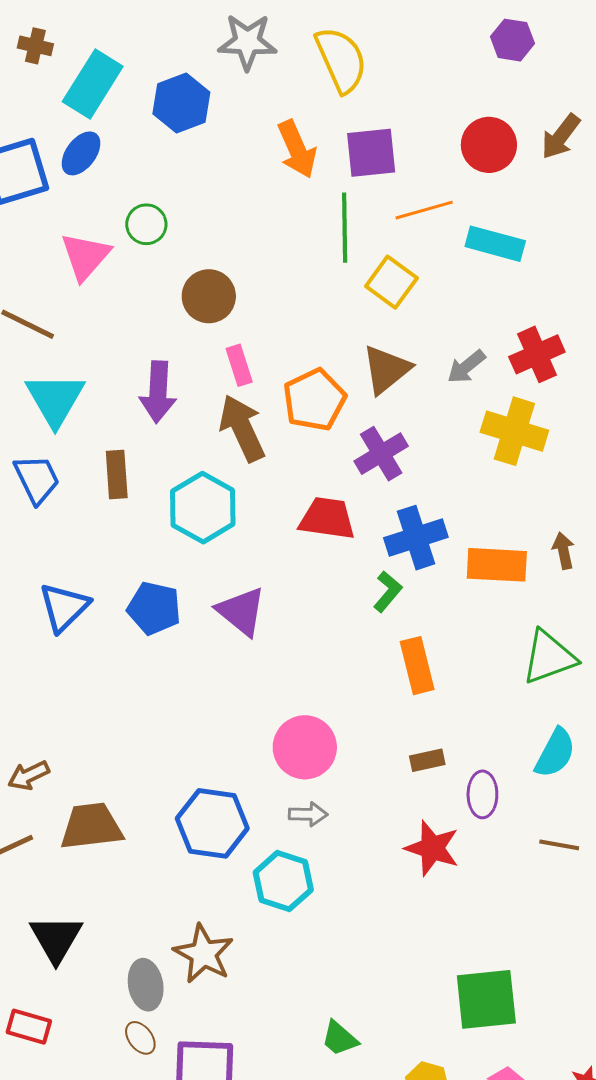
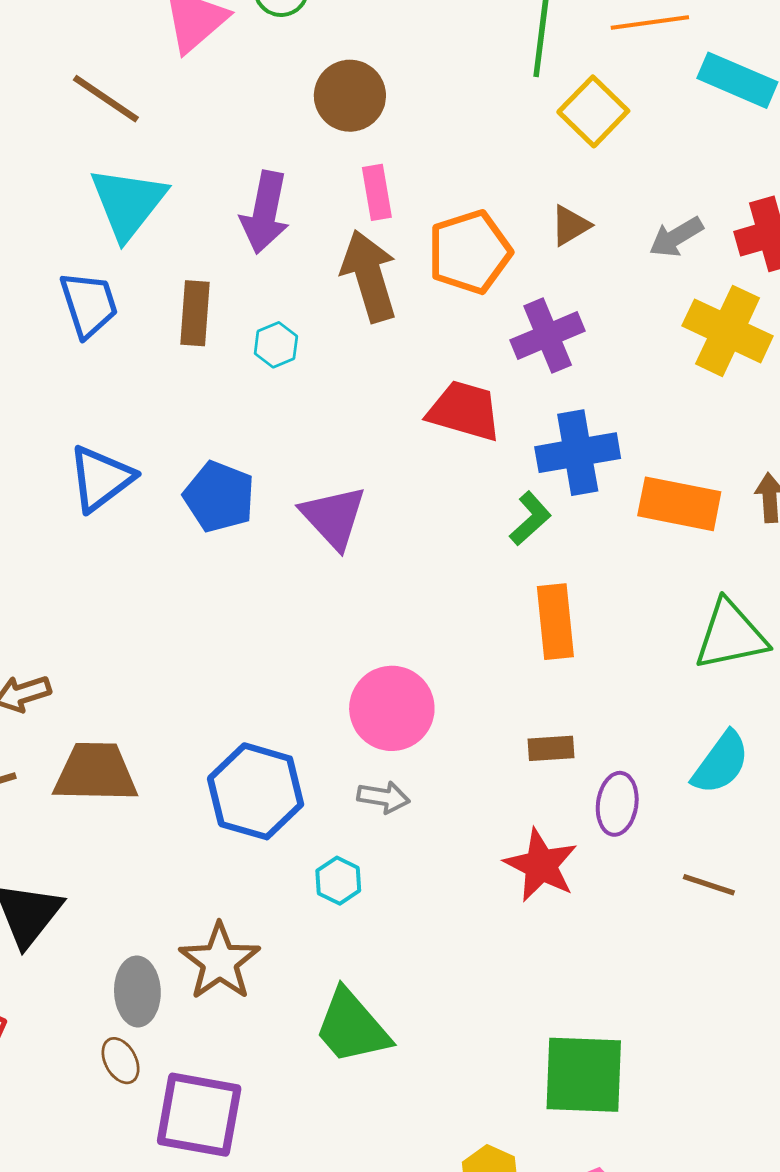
brown triangle: (386, 369) -> (570, 225), size x0.6
cyan hexagon: (203, 508) -> (276, 345), moved, size x0.5
cyan hexagon: (283, 881) -> (338, 881), size x0.6
green trapezoid: (339, 1038) -> (352, 1027), moved, size x1.6

